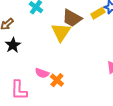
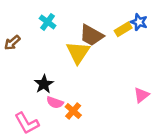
black star: (13, 45) -> (44, 84), moved
pink L-shape: (19, 90) -> (27, 123), turned -30

